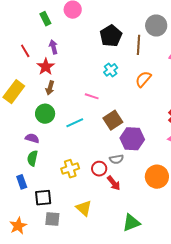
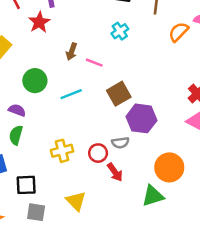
orange semicircle: (143, 79) -> (179, 32), moved
brown arrow: (50, 88) -> (72, 52), moved
green triangle: (131, 223) -> (153, 196), moved

